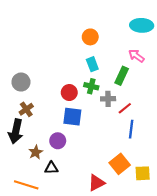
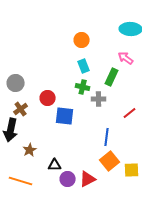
red circle: (69, 93) -> (48, 98), moved
red line: (125, 108) -> (130, 113), moved
blue line: (131, 129) -> (107, 137), moved
purple circle: (58, 141) -> (68, 179), moved
black triangle: (51, 168) -> (55, 165), moved

